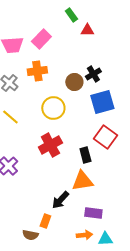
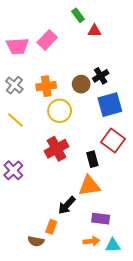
orange cross: (37, 71) -> (46, 86), moved

